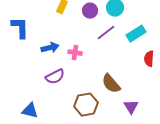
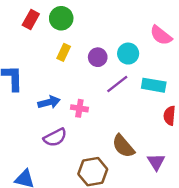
cyan rectangle: (136, 34) -> (154, 85), turned 42
purple triangle: (131, 107) -> (156, 162), moved

